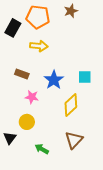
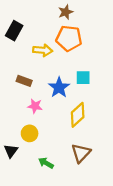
brown star: (71, 11) -> (66, 12), moved
orange pentagon: (38, 17) -> (69, 38), moved
cyan square: (85, 77) -> (83, 78), moved

